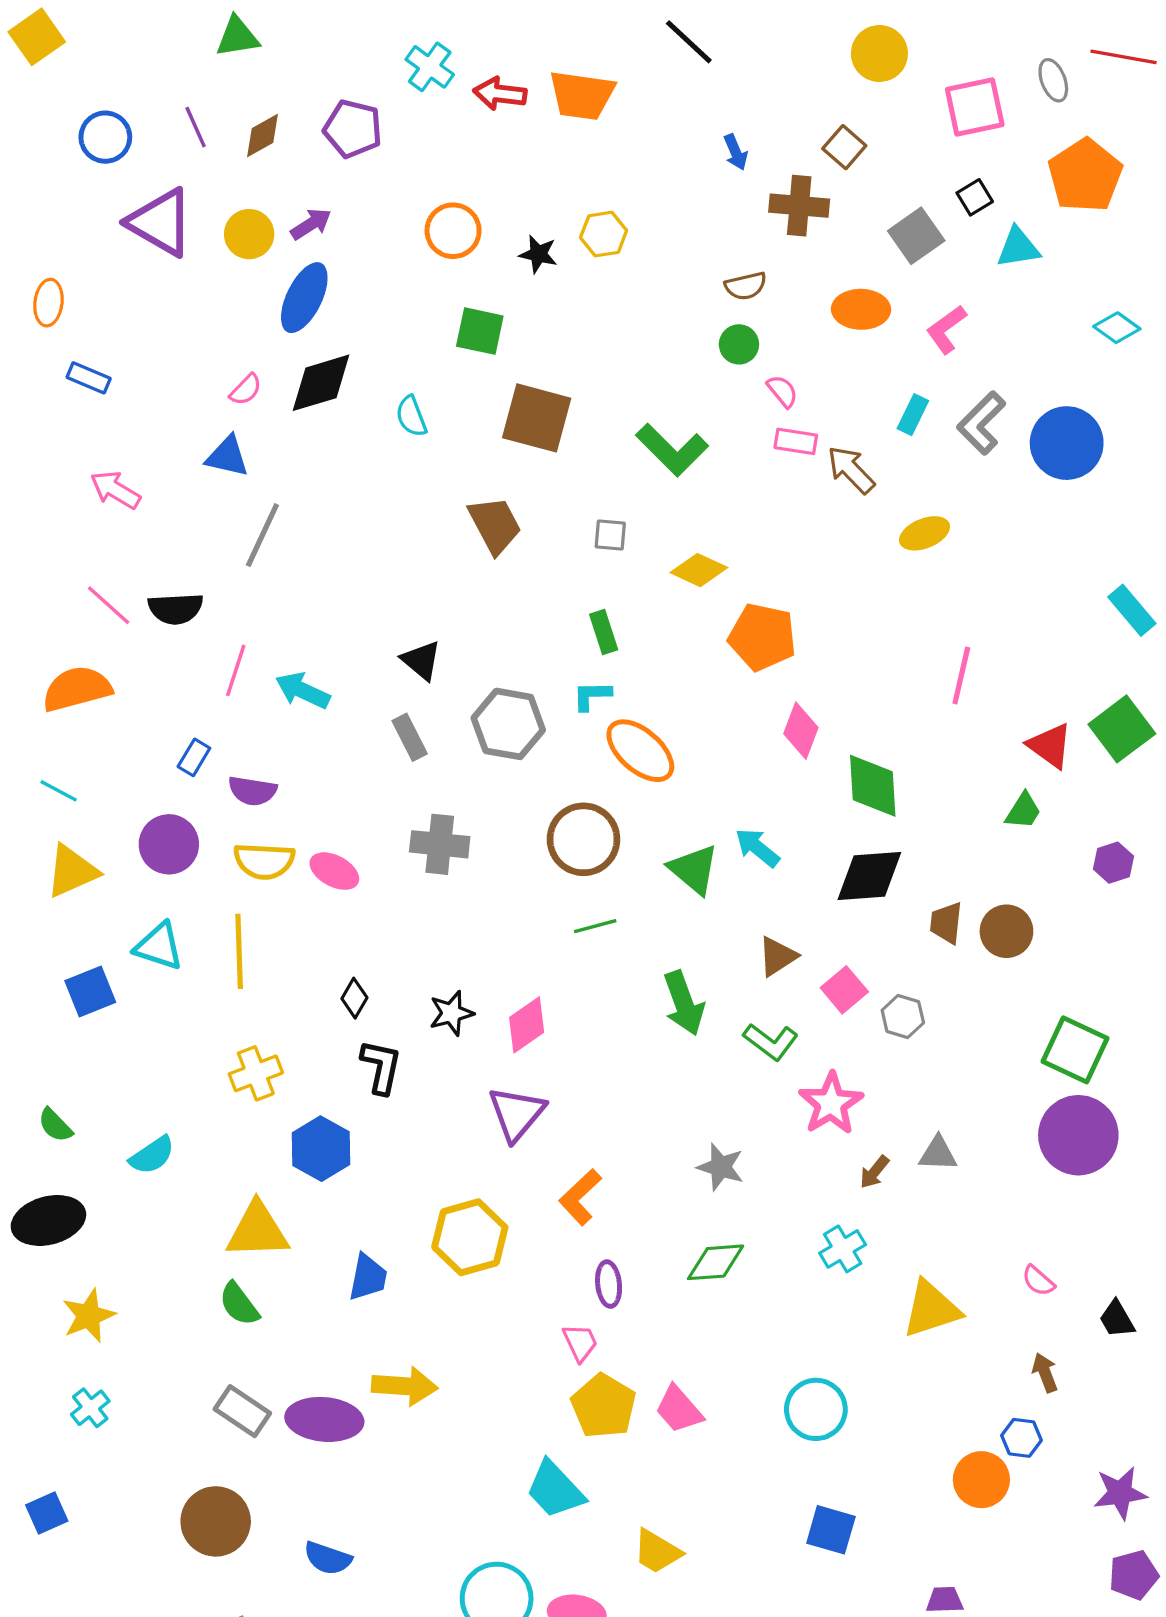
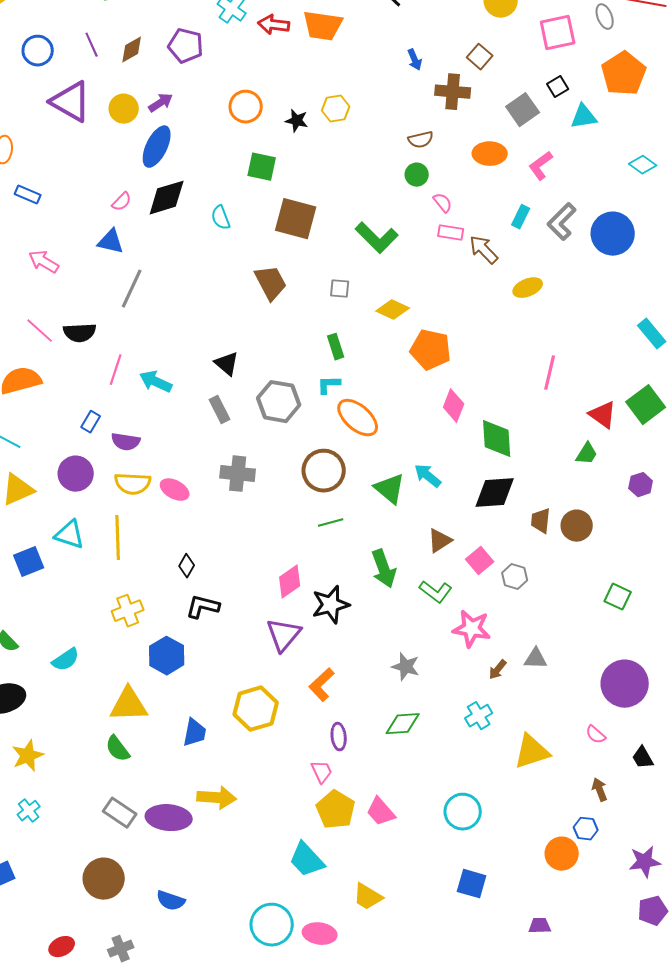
black star: (451, 1013) -> (331, 605), moved, size x1.4
green square: (1075, 1050) -> (618, 597), size x0.7
black L-shape: (381, 1067) -> (203, 607), turned -88
pink star: (831, 1103) -> (472, 629), turned -30
purple circle: (1078, 1135) -> (625, 684), moved

